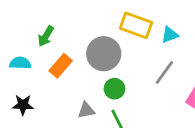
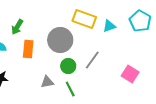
orange rectangle: (61, 66) -> (28, 49), turned -36
gray line: (164, 73) -> (92, 60), moved

